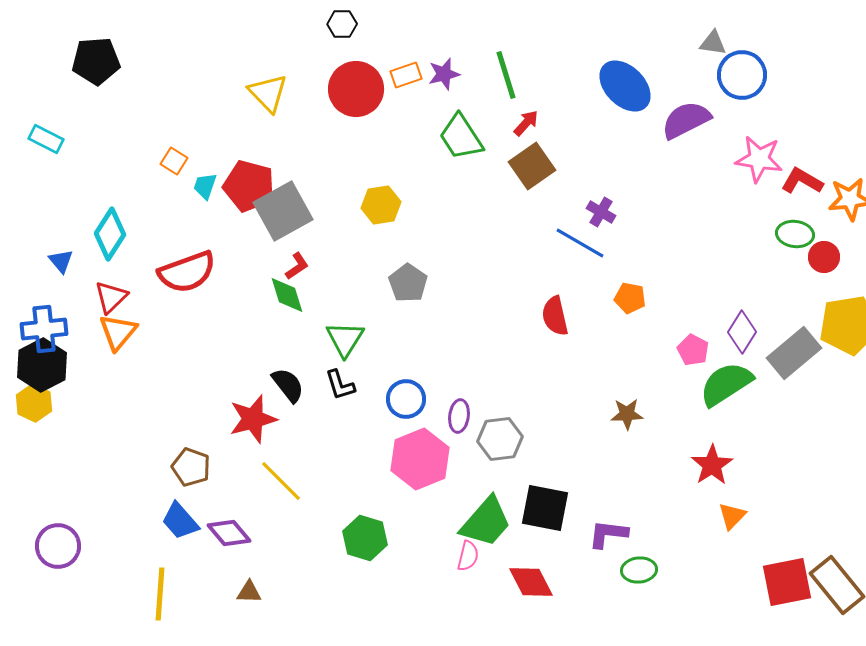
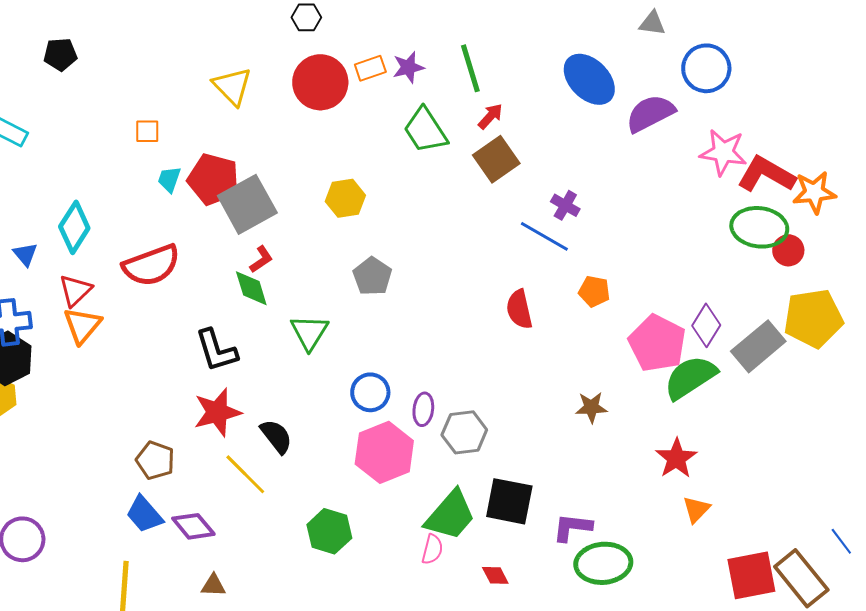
gray triangle: (713, 43) -> (652, 23), moved
black pentagon: (96, 61) -> (60, 54), size x0.7
orange square: (174, 161) -> (147, 131), moved, turned -32
red L-shape: (802, 181) -> (766, 174), size x1.4
green ellipse: (795, 234) -> (759, 227), size x1.5
pink pentagon: (693, 350) -> (657, 343), size x1.8
black semicircle: (288, 385) -> (276, 436), moved
black L-shape: (340, 385) -> (216, 350), moved, size x1.4
green ellipse: (639, 570) -> (603, 563), size x1.6
red diamond: (531, 582) -> (495, 575), size x0.6

